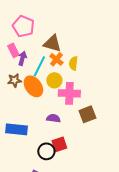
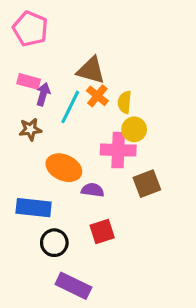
pink pentagon: (23, 26) -> (30, 29), moved
pink rectangle: (13, 50) -> (29, 81), turned -48
yellow circle: (54, 80) -> (134, 129), moved
orange ellipse: (33, 86) -> (64, 168), moved, turned -30
black circle: (46, 151) -> (54, 243), moved

